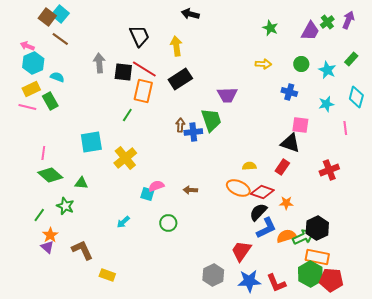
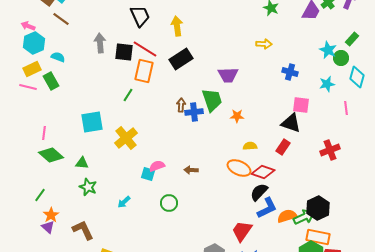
green circle: (301, 64) -> (341, 58), moved
orange star: (286, 203) -> (237, 116), moved
green star: (65, 206) -> (88, 187), moved

